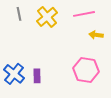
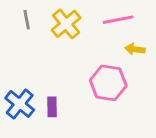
pink hexagon: (86, 70) -> (108, 83), moved

